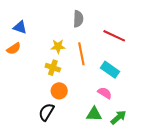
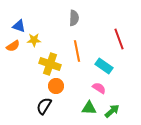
red line: (114, 36) -> (119, 39), moved, turned 45
yellow star: (58, 46) -> (34, 40), moved
yellow cross: (53, 68) -> (50, 64), size x1.5

